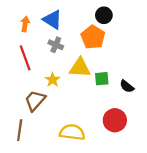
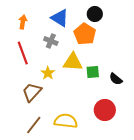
blue triangle: (52, 20) -> (60, 18), moved
brown line: (20, 130) -> (34, 125), moved, turned 30

